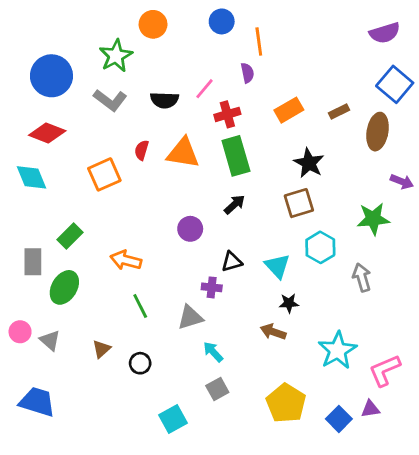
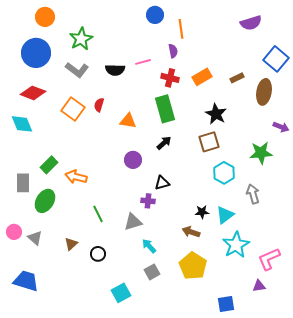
orange circle: (153, 24) -> (45, 17), moved
purple semicircle: (385, 33) -> (251, 23), moved
pink line: (204, 89) -> (143, 62), turned 35
red cross: (227, 114) -> (170, 78), moved, turned 30
orange triangle: (183, 153) -> (128, 121), moved, size x0.7
orange square: (104, 174) -> (73, 109), moved, turned -30
orange arrow: (126, 260) -> (76, 177), moved
cyan triangle: (277, 266) -> (225, 215), moved, turned 36
yellow pentagon: (286, 403) -> (193, 266), moved
blue square: (339, 419) -> (226, 304), moved, turned 36

